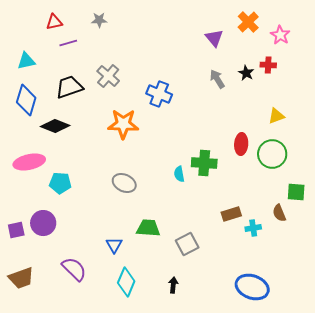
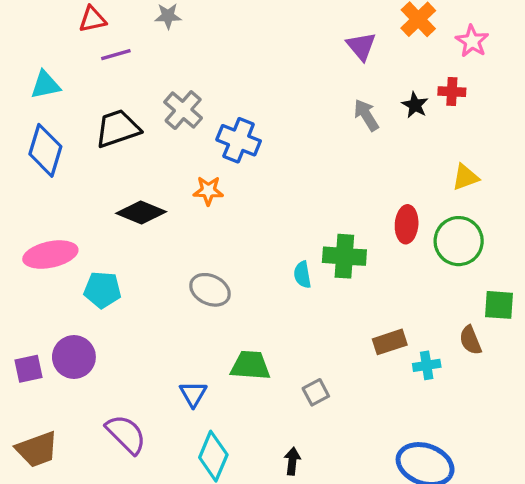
blue cross: (159, 94) -> (239, 140), moved
orange star: (123, 124) -> (208, 191), size x0.6
black diamond: (55, 126) -> (141, 213), moved
gray square: (187, 244) -> (316, 392), size x0.7

